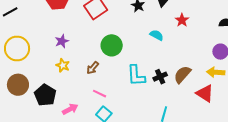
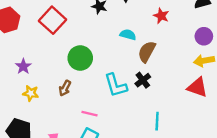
red star: (182, 20) -> (161, 16), moved
brown semicircle: (182, 74) -> (147, 52), moved
pink line: (100, 94) -> (90, 114), moved

